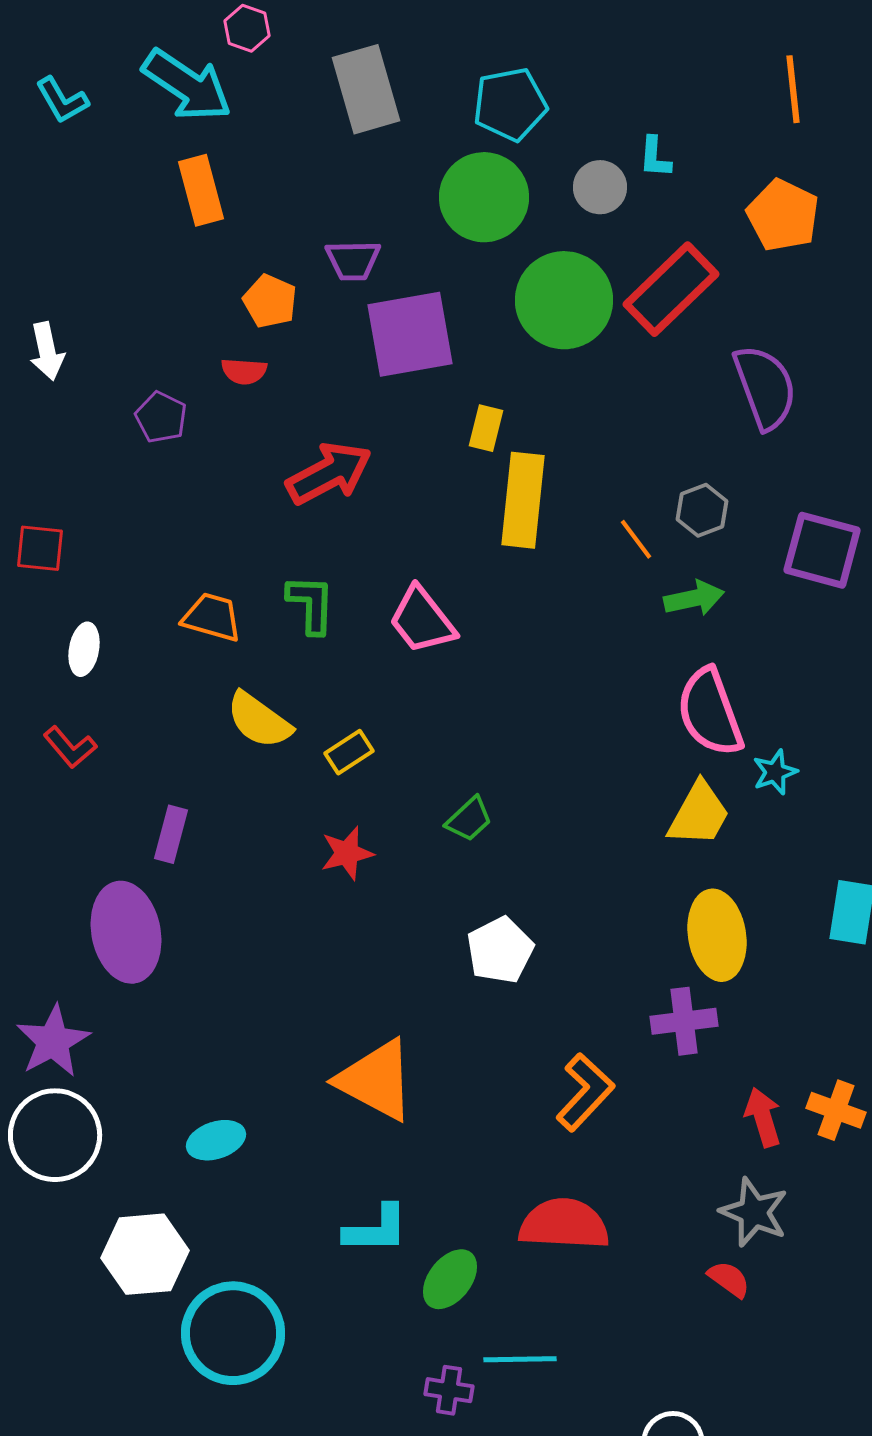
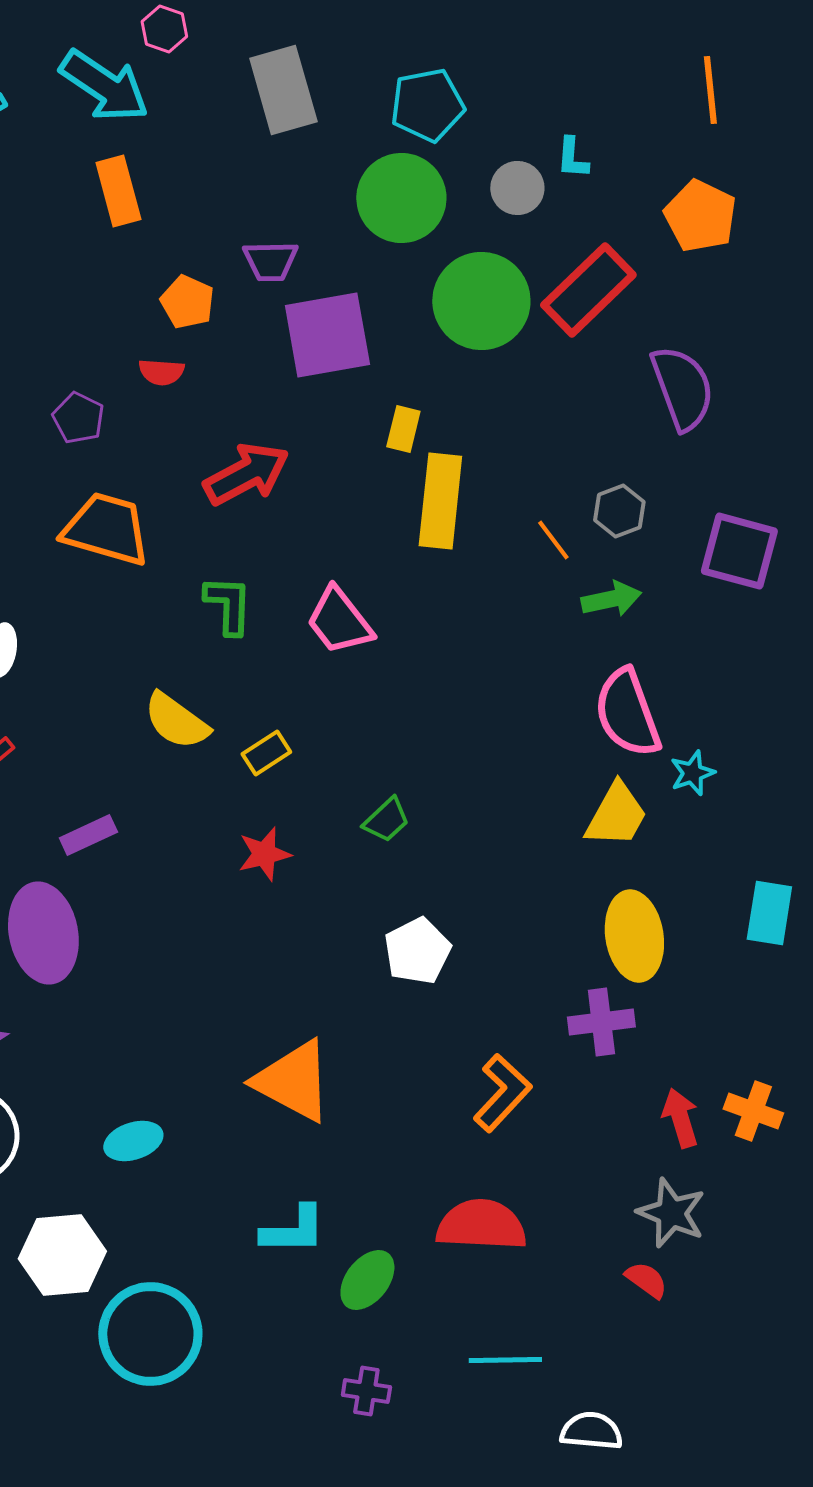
orange trapezoid: (212, 617) -> (106, 529), moved, size x1.5
purple rectangle: (171, 834) -> (88, 835), turned 50
cyan line: (520, 1359) -> (505, 1360), moved

